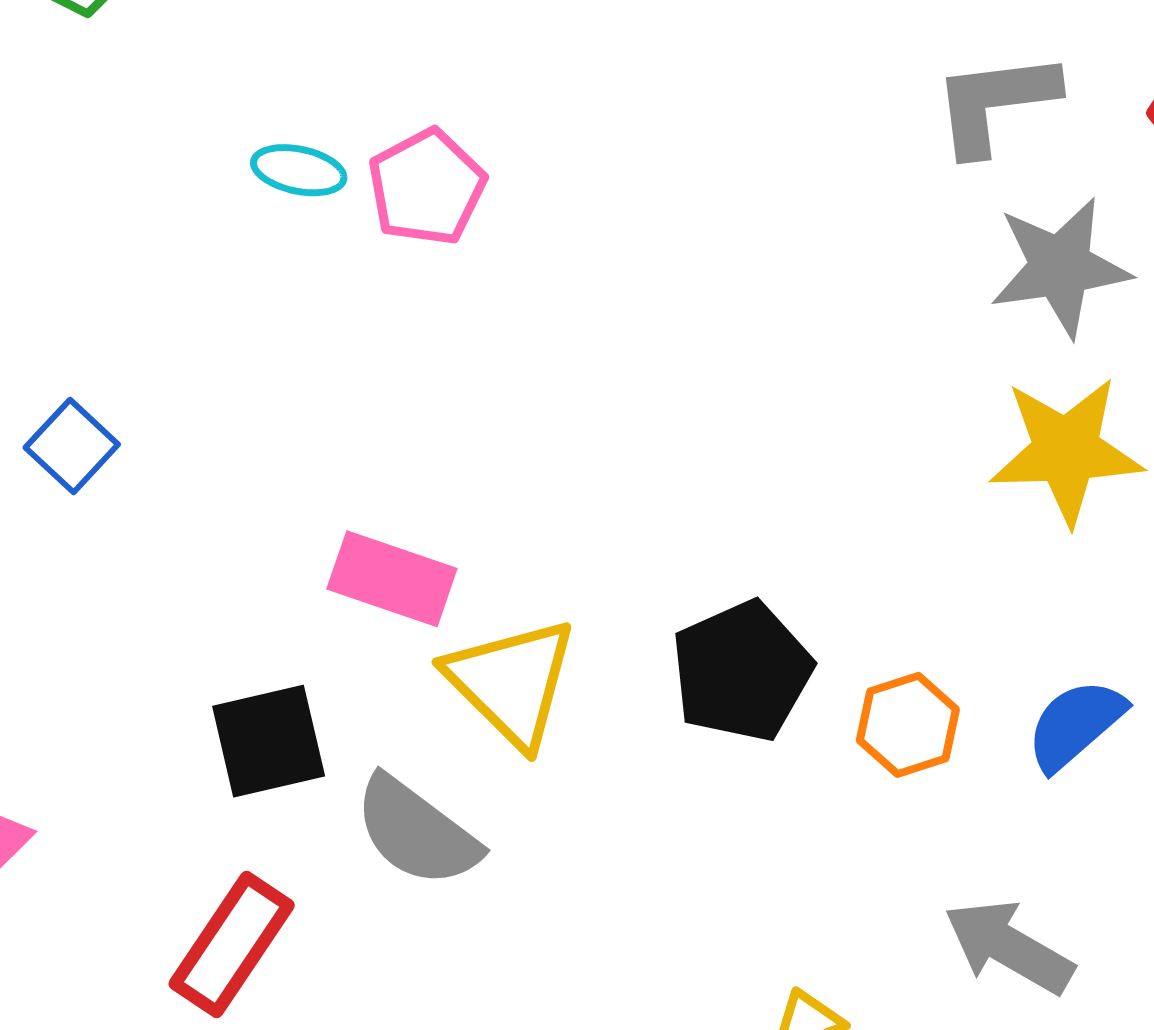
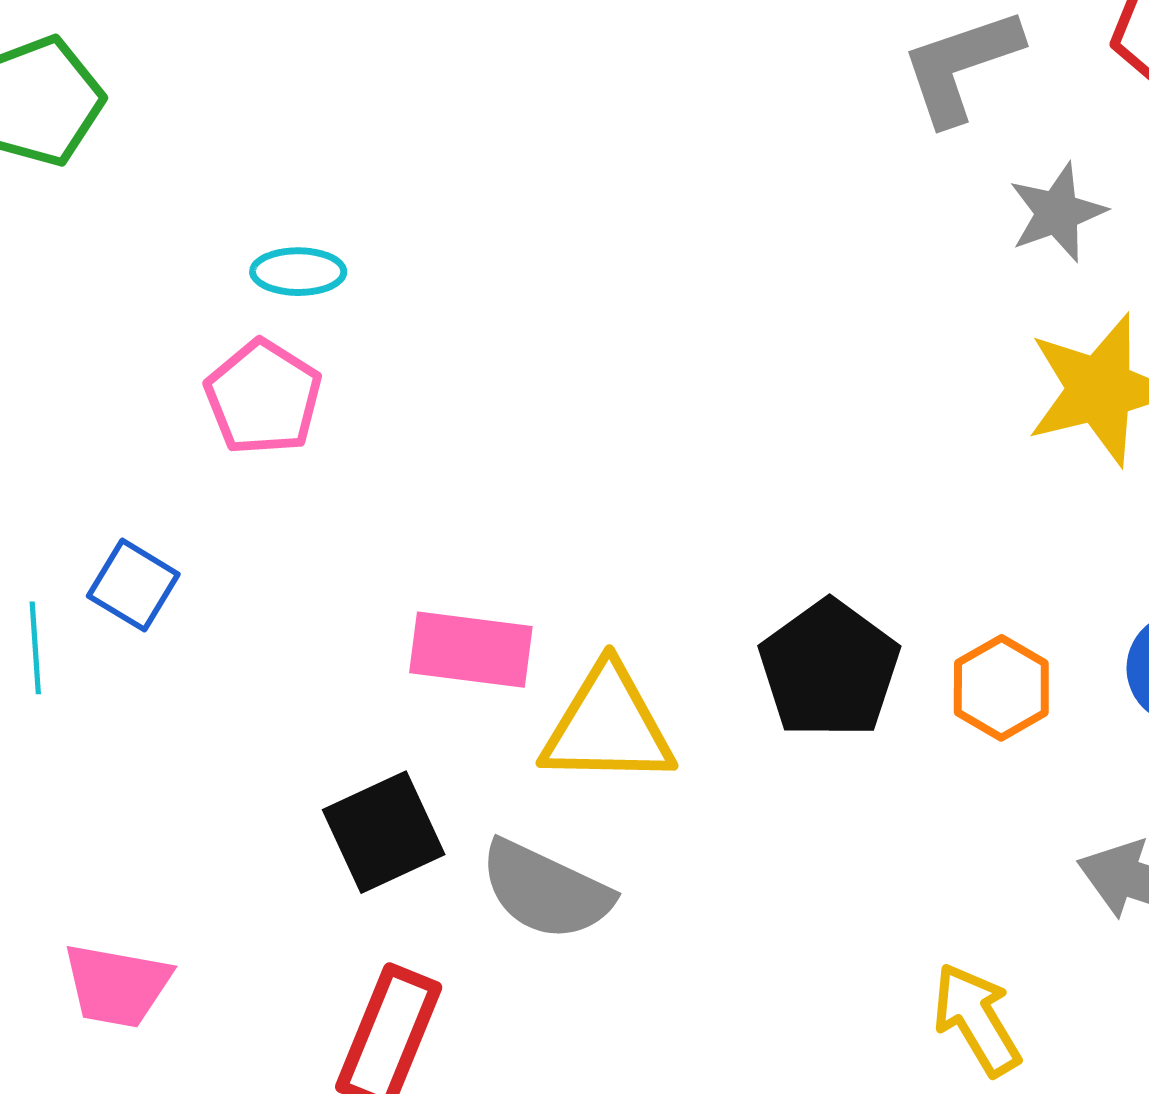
pink pentagon: (427, 187) -> (263, 397), moved
gray star: (1060, 267) -> (1057, 212), size x0.7
yellow triangle: (511, 682) -> (608, 726), turned -32

